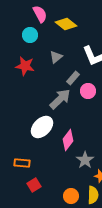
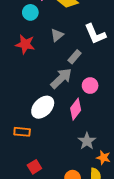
pink circle: (88, 91) -> (90, 86), moved
pink diamond: (68, 140) -> (76, 109), moved
orange rectangle: (22, 163) -> (22, 132), moved

